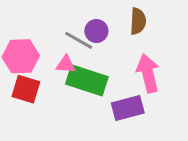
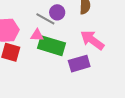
pink arrow: (148, 73) -> (92, 40), turned -40

